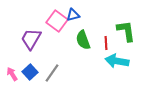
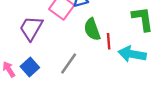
red line: (106, 43) -> (109, 41), moved
gray line: (52, 73) -> (69, 63), moved

